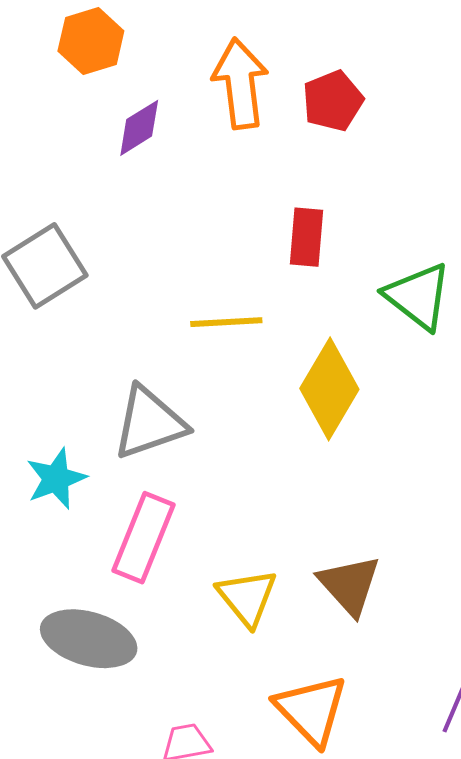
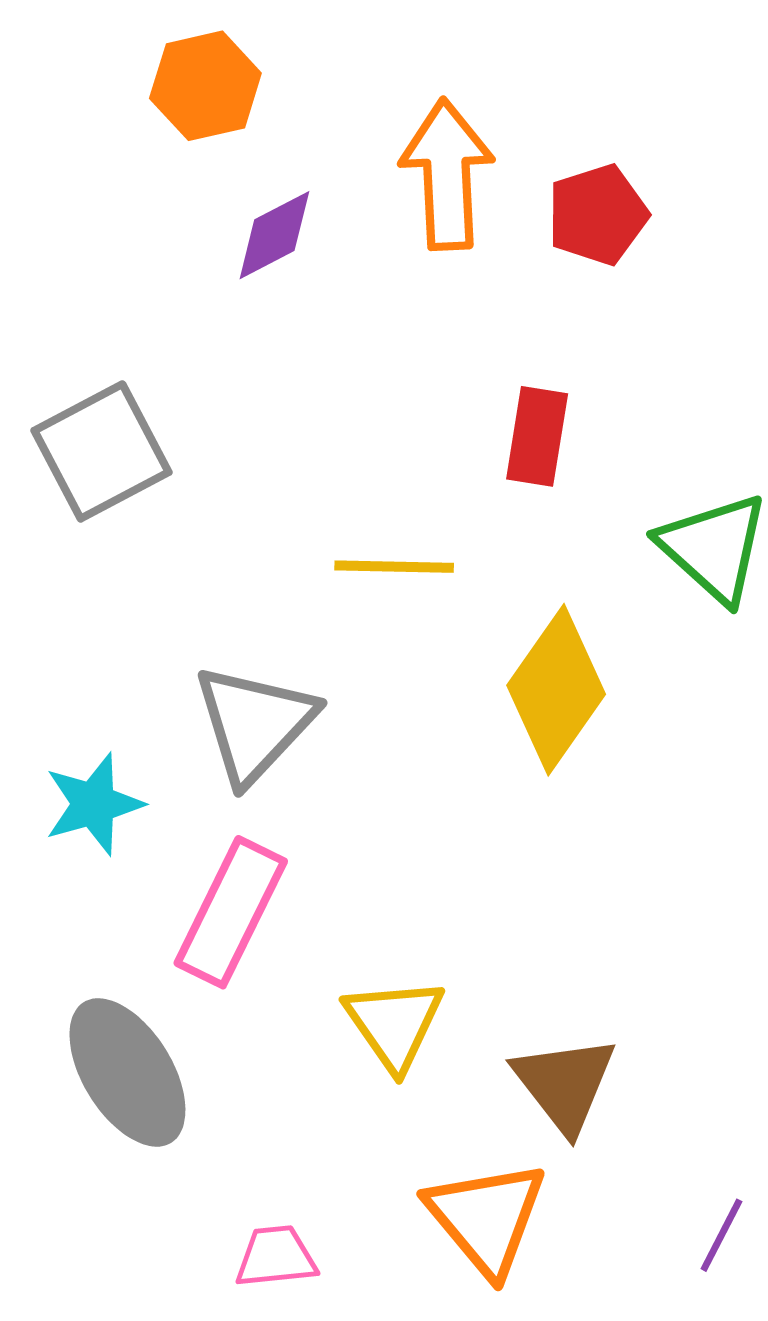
gray triangle: (149, 423) -> (255, 724), turned -32
brown triangle: (349, 585) -> (565, 1084), moved
gray ellipse: (89, 639) -> (127, 1072), turned 38

